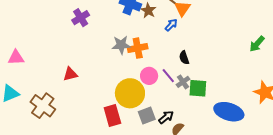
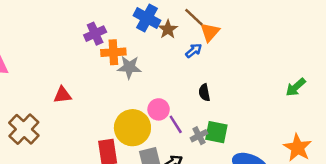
purple cross: (81, 18) -> (95, 34), moved
orange cross: (138, 48) -> (113, 52), moved
purple line: (168, 76) -> (176, 124), moved
gray cross: (183, 82) -> (199, 136), moved

